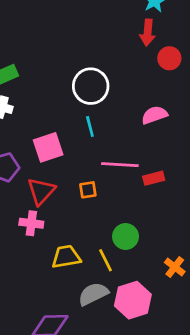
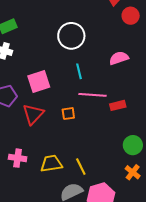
cyan line: (90, 126) -> (79, 71), moved
pink cross: (31, 223) -> (18, 158), moved
green circle: (126, 236) -> (133, 145), moved

